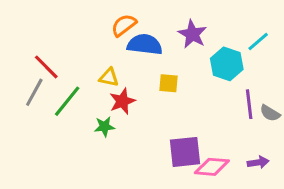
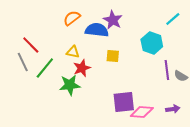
orange semicircle: (124, 25) -> (72, 18), moved
purple star: (192, 34) -> (113, 20), moved
cyan line: (258, 42) -> (173, 19), moved
gray line: (34, 92) -> (23, 62), turned -54
green star: (104, 127) -> (70, 85), size x1.5

